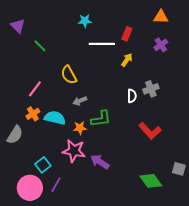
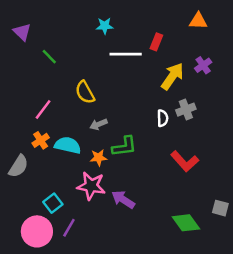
purple cross: (161, 45) -> (203, 65), moved
yellow arrow: (127, 60) -> (172, 76), moved, size x1.6

